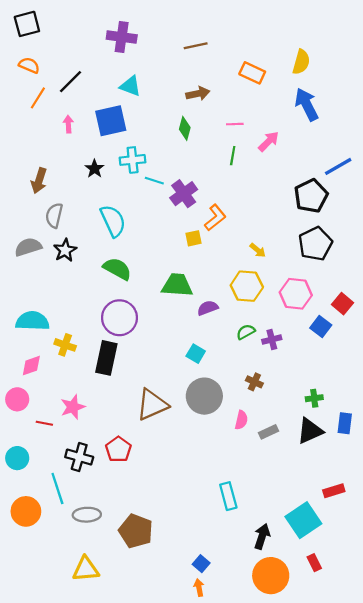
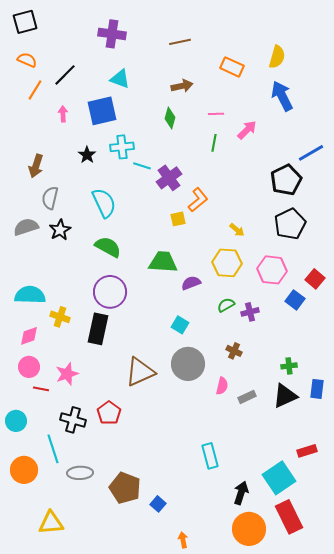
pink circle: (17, 399) -> (29, 367), moved
red rectangle: (314, 563) -> (289, 517), size x2.0
blue square: (201, 564) -> (158, 504), moved
yellow triangle: (86, 569) -> (51, 523), moved

